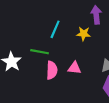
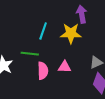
yellow star: (84, 34) -> (71, 33), size x1.5

